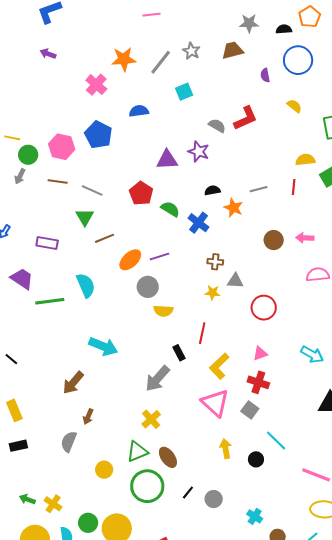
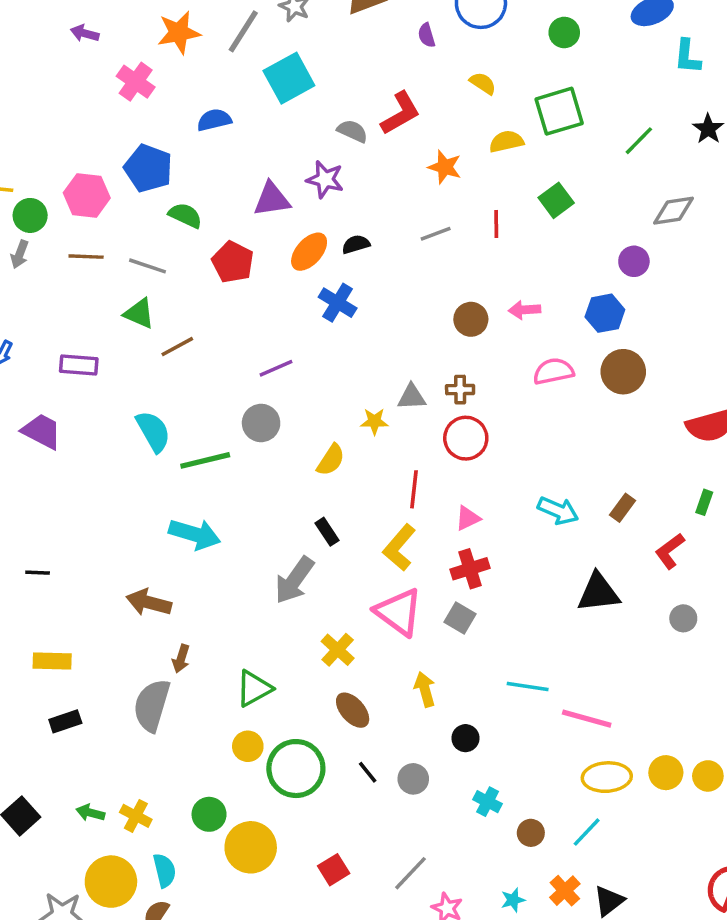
purple arrow: (48, 54) -> (85, 33), moved
cyan square: (184, 92) -> (289, 78), size x1.6
yellow semicircle: (305, 160) -> (506, 142), moved
orange star: (233, 208) -> (445, 167), moved
green semicircle: (170, 209) -> (185, 215), moved
green triangle: (85, 217) -> (139, 313), turned -30
orange ellipse: (130, 260) -> (309, 252), moved
brown cross: (215, 262) -> (460, 390), moved
green line: (50, 301) -> (205, 460), moved
yellow semicircle: (163, 311) -> (331, 460), moved, turned -54
red line: (202, 333) -> (414, 489), moved
black line: (11, 359) -> (38, 573), turned -32
red cross: (258, 382) -> (470, 569), turned -30
brown arrow: (73, 383) -> (149, 603), turned 70
yellow rectangle: (14, 410) -> (52, 661), turned -60
yellow cross: (151, 419) -> (338, 650), moved
cyan line: (276, 441) -> (528, 686), moved, turned -30
gray semicircle: (69, 442) -> (152, 705), size x1.4
green triangle: (137, 452) -> (254, 688), moved
brown ellipse: (168, 457) -> (353, 710), moved
black circle: (256, 459) -> (465, 738), moved
yellow circle: (104, 470) -> (248, 746), moved
black line: (188, 493) -> (368, 772), turned -72
green circle: (88, 523) -> (209, 814), moved

